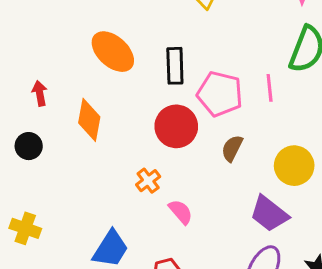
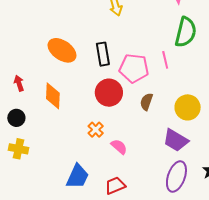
yellow cross: (25, 228) -> (18, 149), moved

